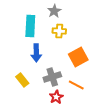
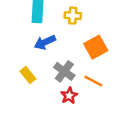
blue arrow: (36, 53) -> (45, 42), turned 66
gray cross: (52, 77) -> (64, 71), turned -36

